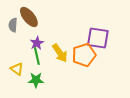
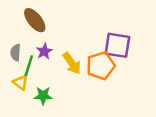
gray semicircle: (13, 25) -> (16, 53), moved
green line: (37, 56) -> (29, 66), moved, turned 30

